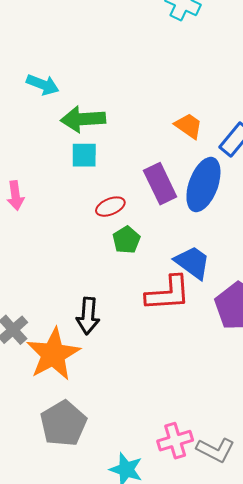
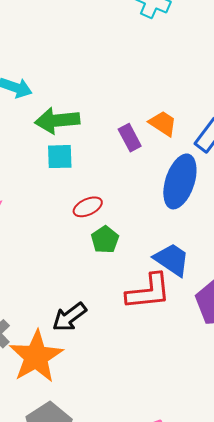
purple rectangle: (160, 184) -> (130, 138), moved, size x0.7
black arrow: (88, 316) -> (69, 317), turned 51

